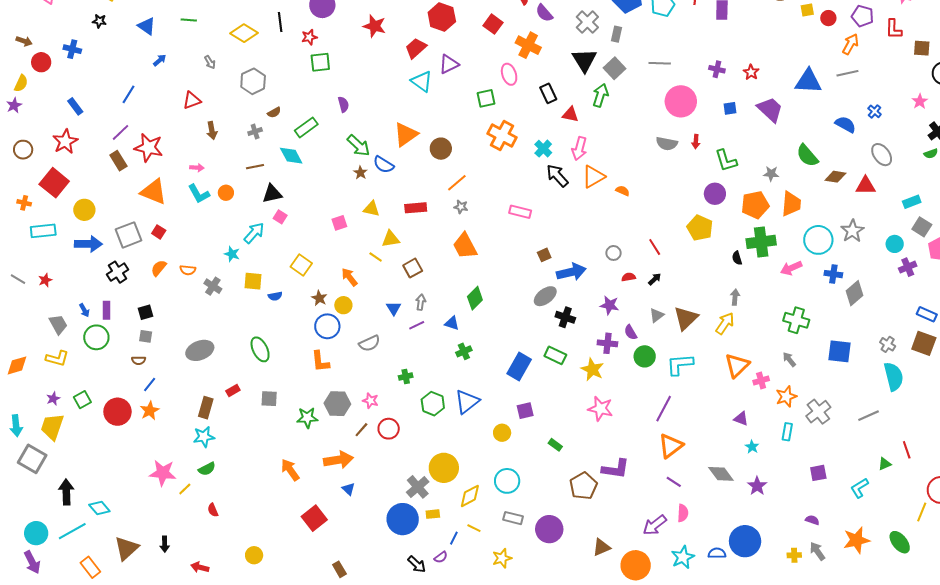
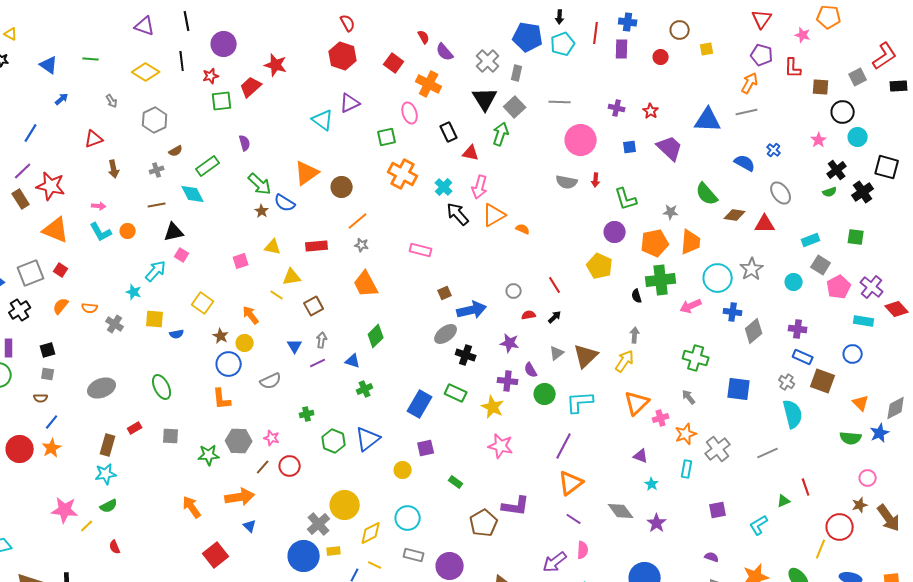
red circle: (828, 18) -> (661, 57), moved
red trapezoid: (416, 48) -> (251, 87), moved
purple cross: (908, 267) -> (798, 329), moved, turned 30
blue rectangle: (927, 314) -> (803, 357), moved

